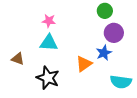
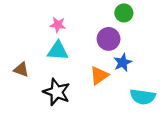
purple circle: (114, 33) -> (109, 39), moved

